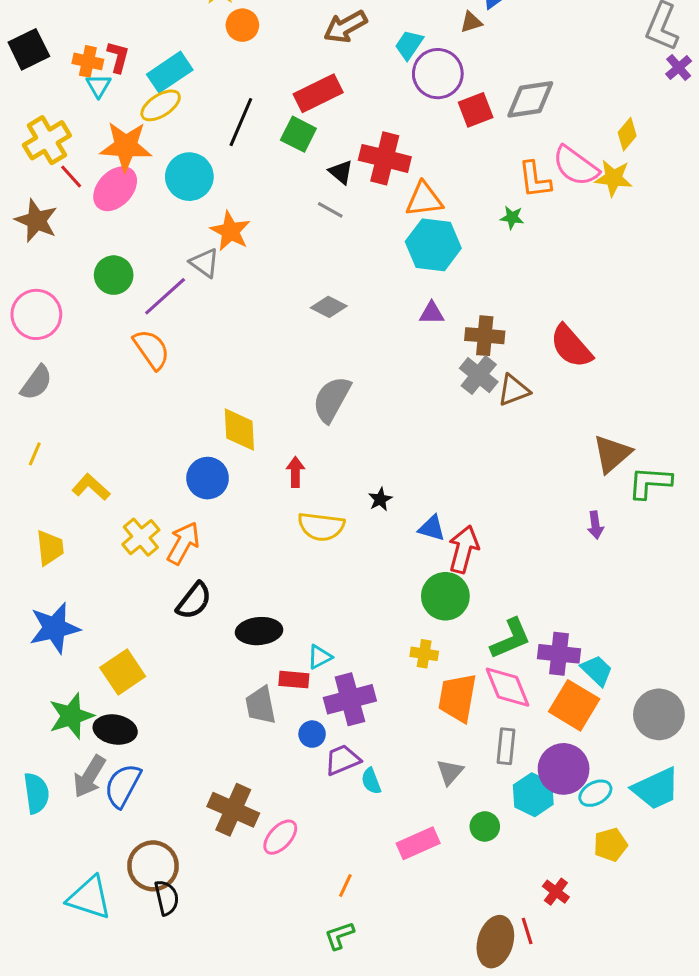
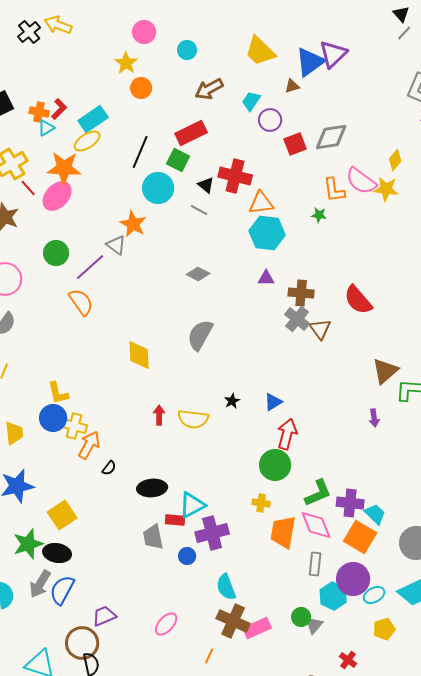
red L-shape: (118, 57) -> (59, 109), turned 30
purple circle: (438, 74) -> (270, 120), size x0.7
cyan triangle: (98, 86) -> (46, 128), turned 30
cyan circle: (189, 177) -> (158, 188), moved
brown triangle: (514, 390) -> (320, 329), turned -45
red arrow: (295, 472) -> (159, 415), moved
blue circle: (208, 478) -> (53, 418), moved
yellow L-shape: (91, 487) -> (58, 393), moved, turned -145
blue triangle: (432, 528) -> (273, 402), moved, turned -48
yellow cross: (141, 537) -> (74, 426), turned -35
orange arrow: (183, 543) -> (89, 445), moved
black semicircle: (194, 601) -> (109, 468), size x0.6
cyan triangle: (320, 657) -> (192, 505), size x1.6
purple trapezoid: (342, 760) -> (104, 616), moved
gray triangle: (450, 772) -> (314, 625), moved
cyan semicircle: (371, 781) -> (226, 587), size x1.5
brown cross: (233, 810) -> (233, 621), moved

